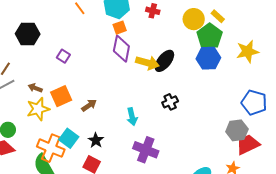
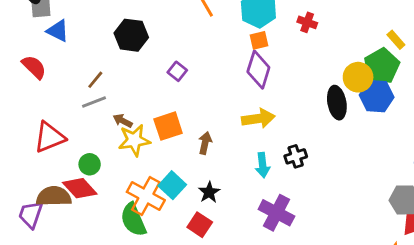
yellow circle: (194, 19) -> (358, 77), moved
black ellipse: (164, 61) -> (337, 103), moved, turned -55
yellow arrow: (147, 63) -> (258, 118), moved, turned -30
brown arrow: (35, 88) -> (123, 121), moved
black cross: (170, 102) -> (296, 156), moved
brown arrow: (89, 105) -> (205, 143), turned -49

